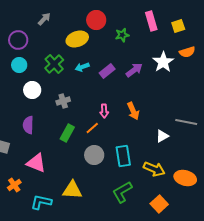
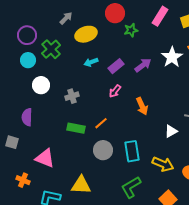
gray arrow: (44, 19) -> (66, 18), moved
red circle: (96, 20) -> (115, 13), moved
pink rectangle: (151, 21) -> (160, 16), turned 48
green cross: (54, 64) -> (51, 49), moved
pink arrow: (104, 111) -> (115, 91), moved, turned 40
purple semicircle: (28, 125) -> (27, 117), moved
green rectangle: (67, 133) -> (76, 128), turned 72
orange cross: (14, 185) -> (23, 180), turned -32

